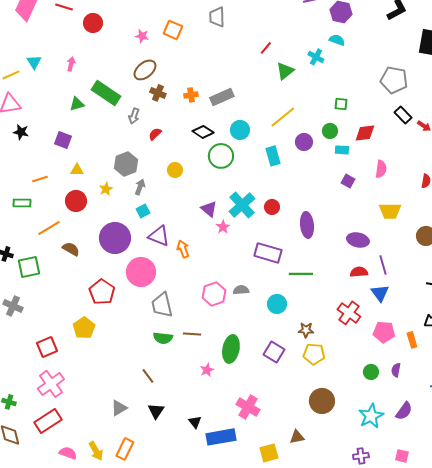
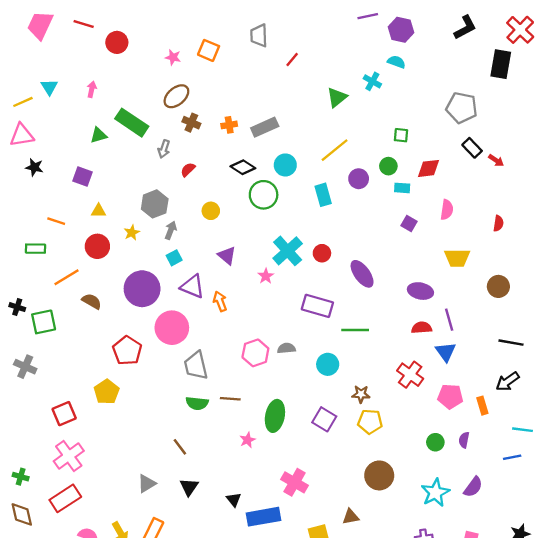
red line: (266, 48) -> (292, 60), moved
orange line: (40, 179) -> (56, 221), turned 35
purple triangle: (209, 209) -> (227, 255), moved
purple ellipse: (307, 225) -> (362, 274), turned -30

